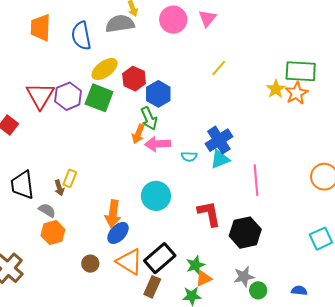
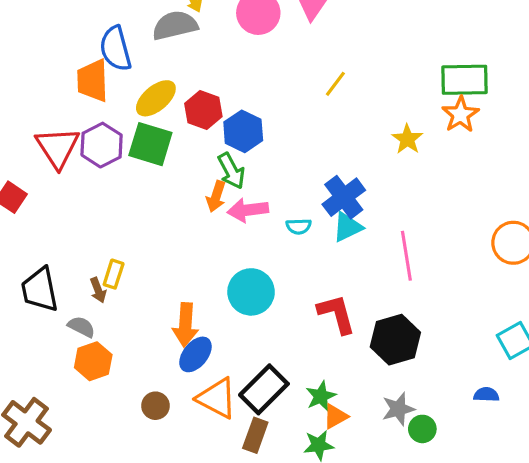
orange trapezoid: (41, 28) -> (92, 81), moved
yellow star: (276, 89) -> (407, 139), moved
blue semicircle: (299, 291) -> (486, 395), moved

